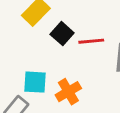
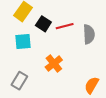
cyan square: (35, 82) -> (23, 42), moved

